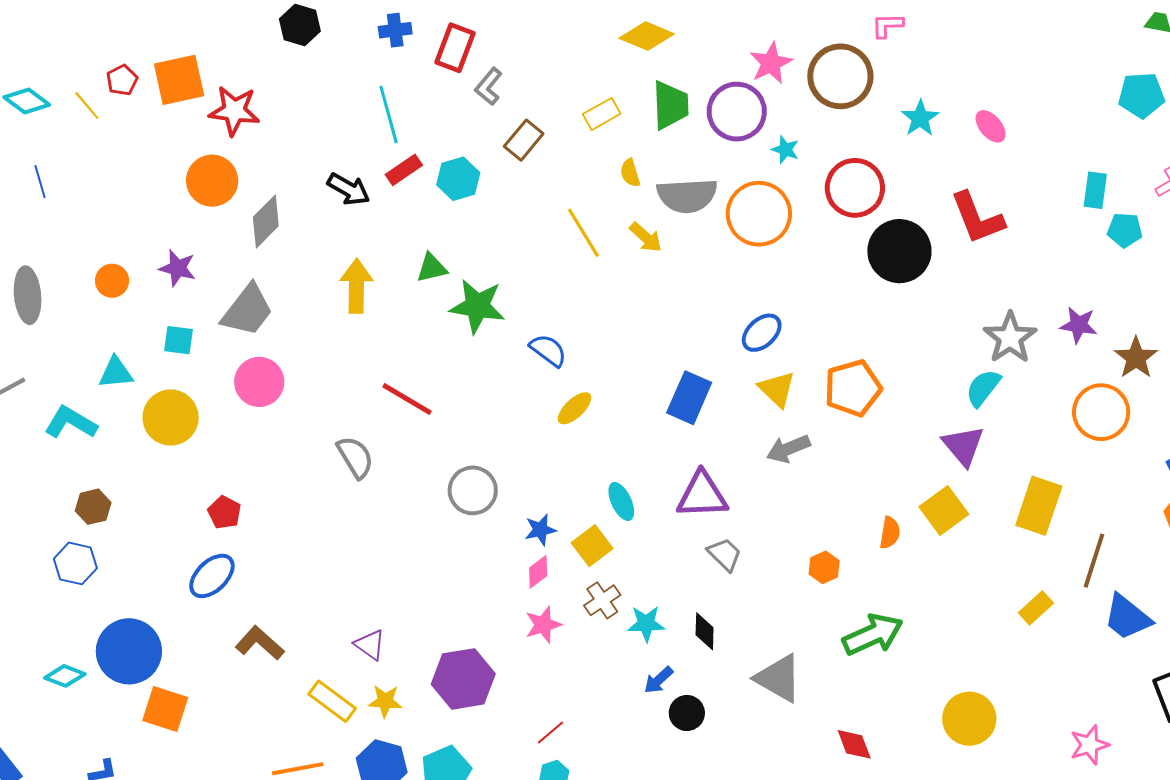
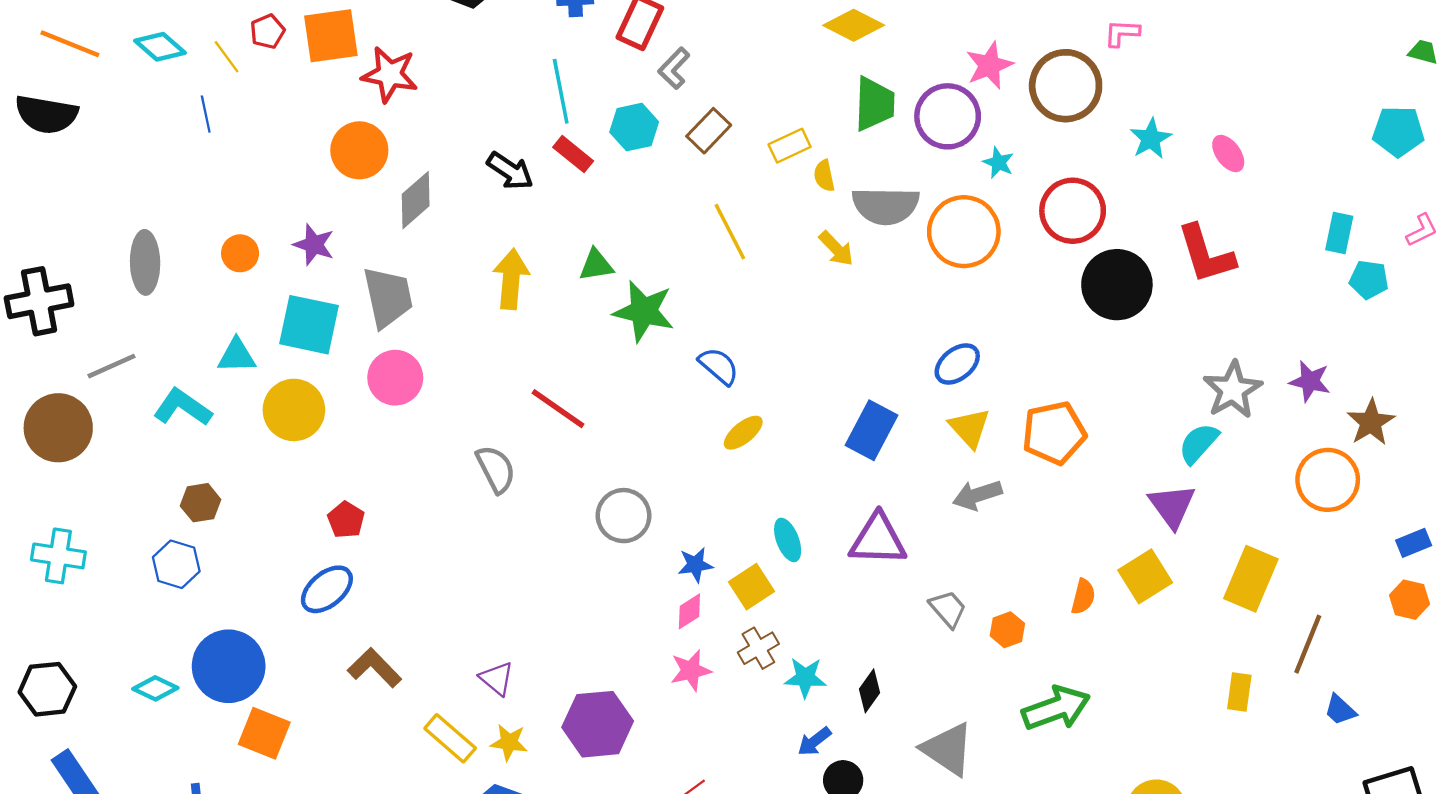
yellow rectangle: (602, 114) -> (790, 146), moved
red rectangle: (404, 170) -> (573, 154), turned 69
cyan hexagon: (458, 179) -> (634, 127), moved
blue line: (40, 182) -> (206, 114), moved
yellow line: (583, 233) -> (730, 232), moved
gray trapezoid: (247, 310) -> (388, 297), turned -54
cyan square: (178, 340) -> (309, 325), size x1.8
gray trapezoid: (725, 554) -> (948, 609), moved
yellow rectangle: (1036, 608) -> (1239, 692), turned -44
blue trapezoid: (1127, 617) -> (1340, 710), size x0.6
black diamond: (705, 631) -> (869, 691), turned 30

